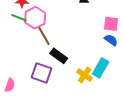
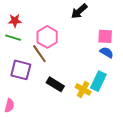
pink hexagon: (35, 18) -> (47, 37), moved
black rectangle: (59, 56) -> (55, 84), moved
purple square: (42, 73) -> (21, 70), moved

